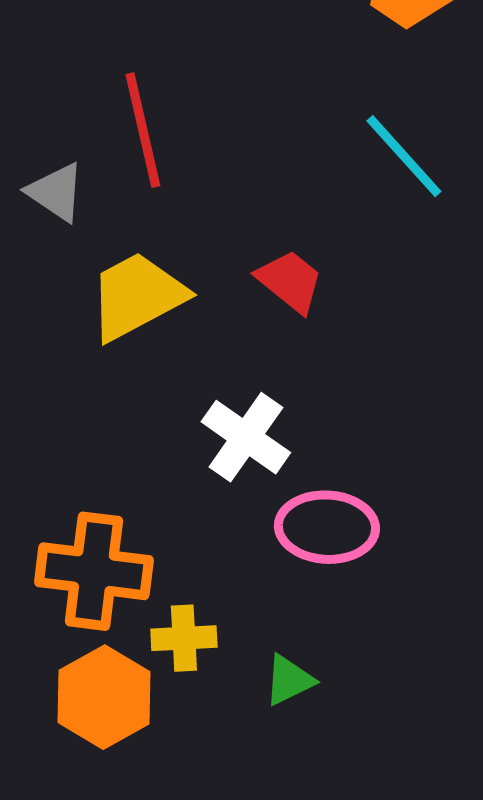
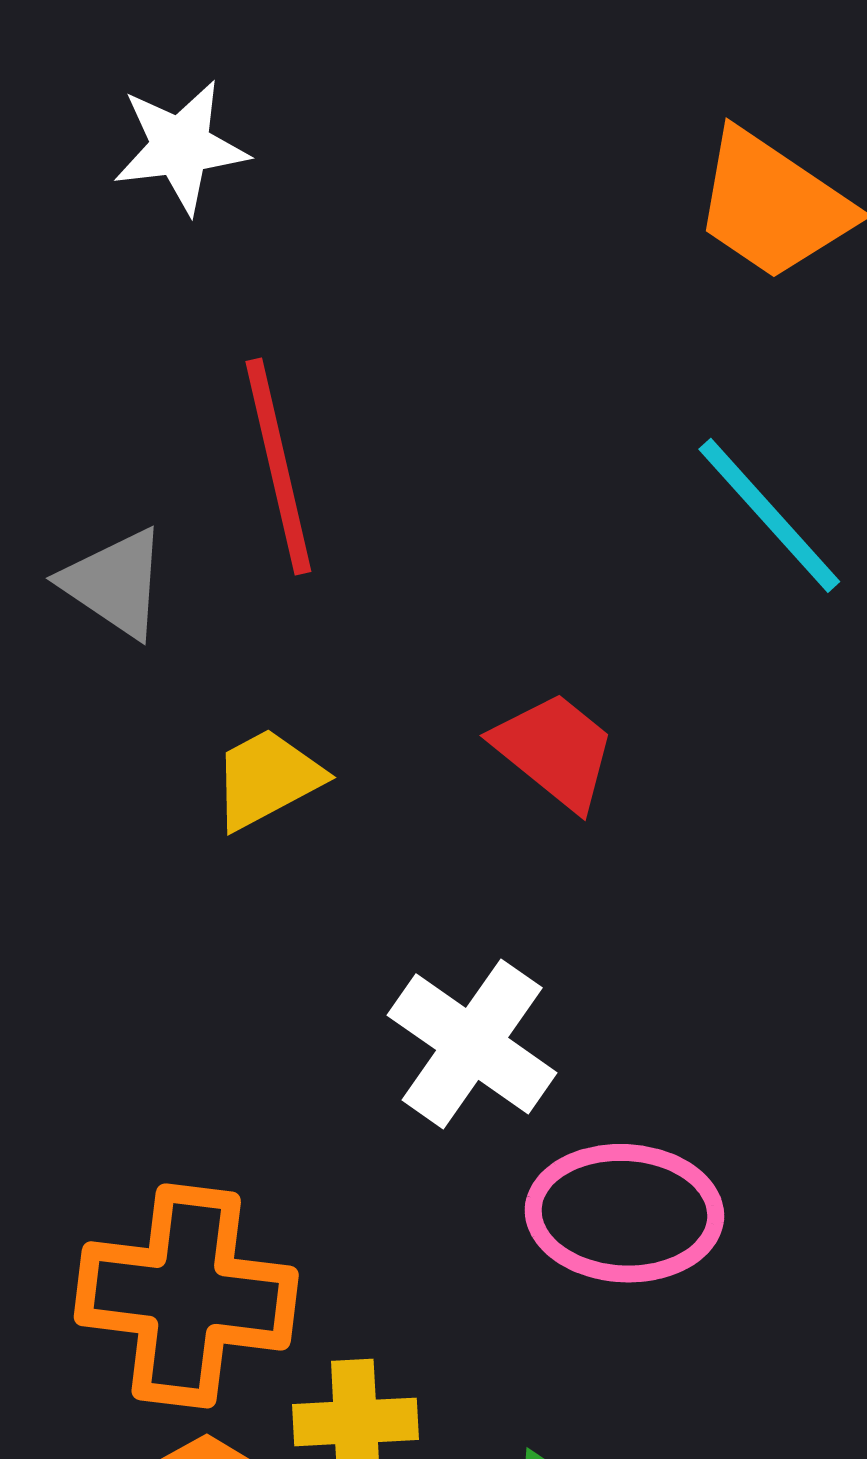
yellow trapezoid: (137, 296) -> (267, 779), size x0.6

